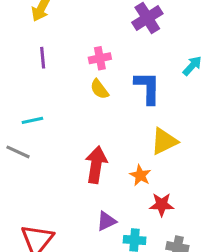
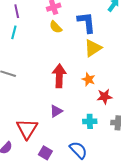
cyan line: (32, 120) -> (14, 32), moved, turned -56
yellow triangle: (164, 141) -> (93, 48), moved
purple triangle: (106, 221) -> (56, 111), moved

